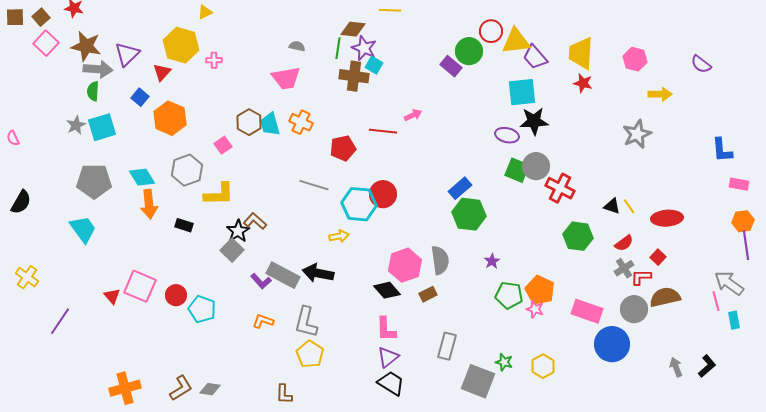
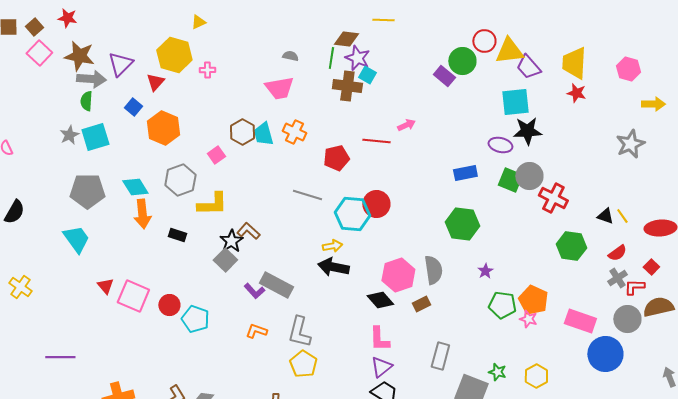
blue rectangle: (460, 188) -> (465, 173), moved, turned 30
black arrow: (318, 273) -> (333, 267), moved
red triangle: (112, 296) -> (105, 286), moved
purple line: (60, 321) -> (60, 357), moved, turned 56

